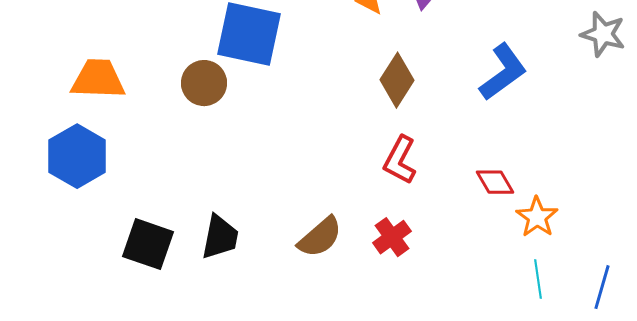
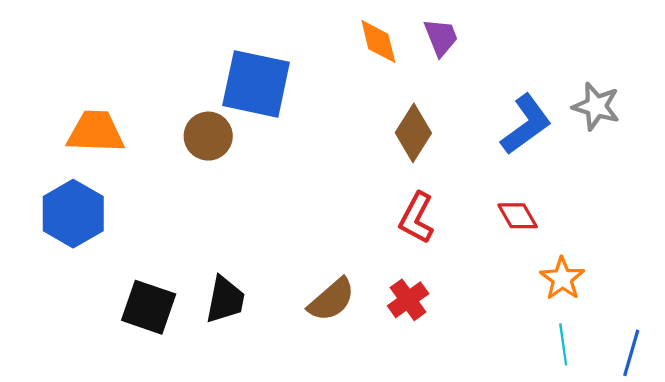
gray star: (603, 34) -> (596, 106), moved
red diamond: (495, 182) -> (518, 216), moved

